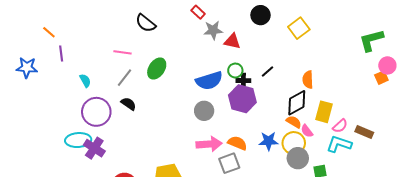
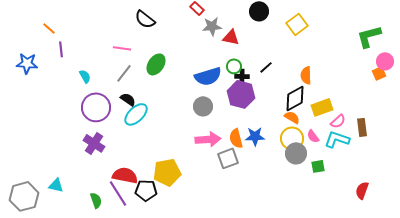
yellow rectangle: (324, 112) -> (322, 107), turned 55
pink semicircle: (307, 131) -> (313, 136), moved
brown rectangle: (364, 132) -> (362, 127), turned 60
cyan ellipse: (78, 140) -> (136, 114), moved, turned -40
blue star: (269, 141) -> (255, 136), moved
orange semicircle: (237, 143) -> (236, 138), turned -126

